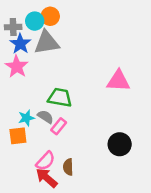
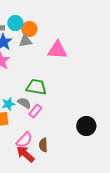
orange circle: (50, 16) -> (29, 29), moved
gray triangle: (47, 43) -> (25, 41), size x0.6
pink triangle: (118, 81) -> (57, 50), moved

